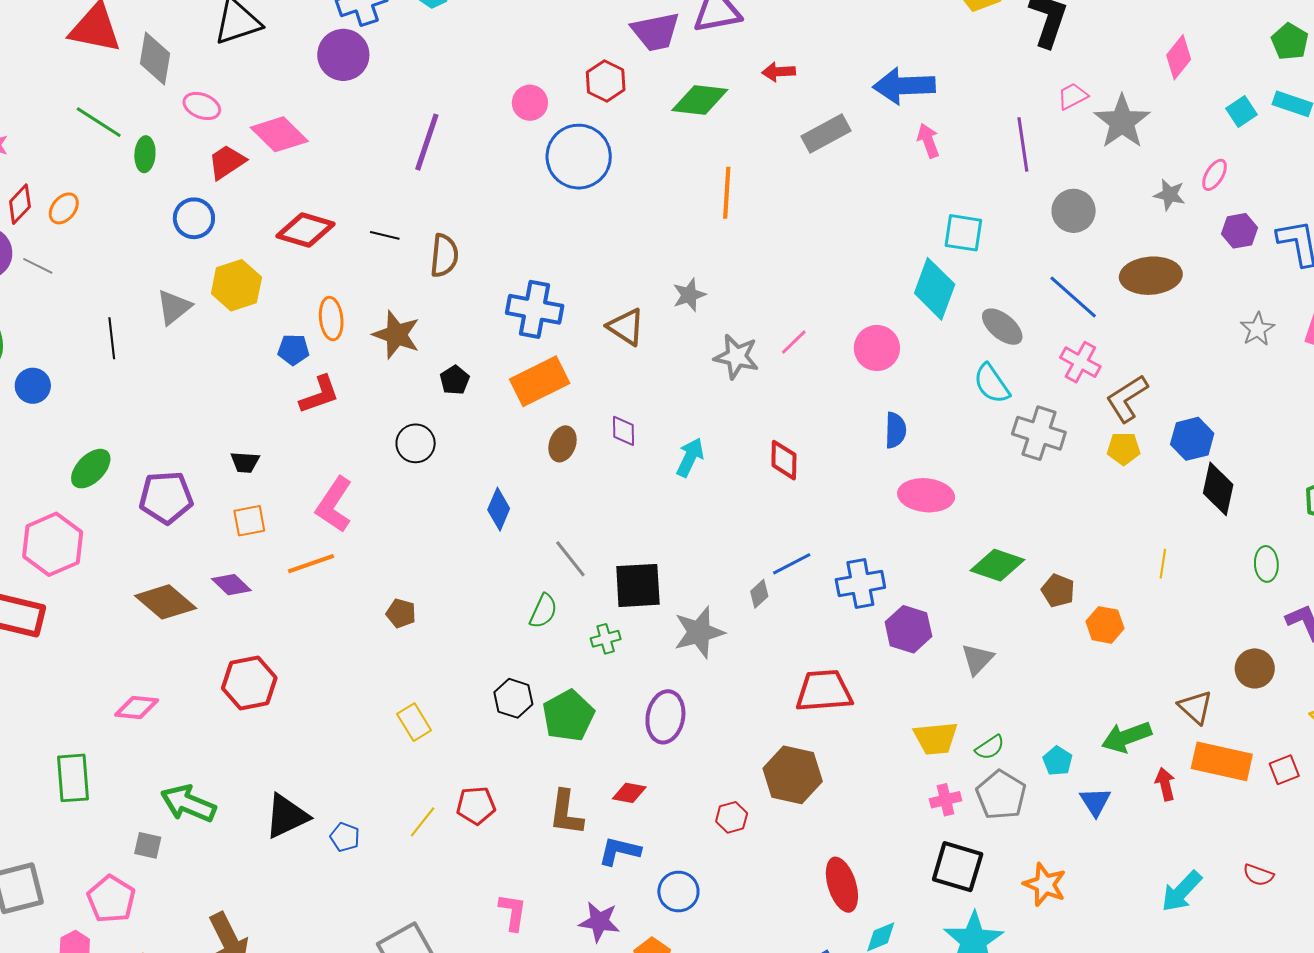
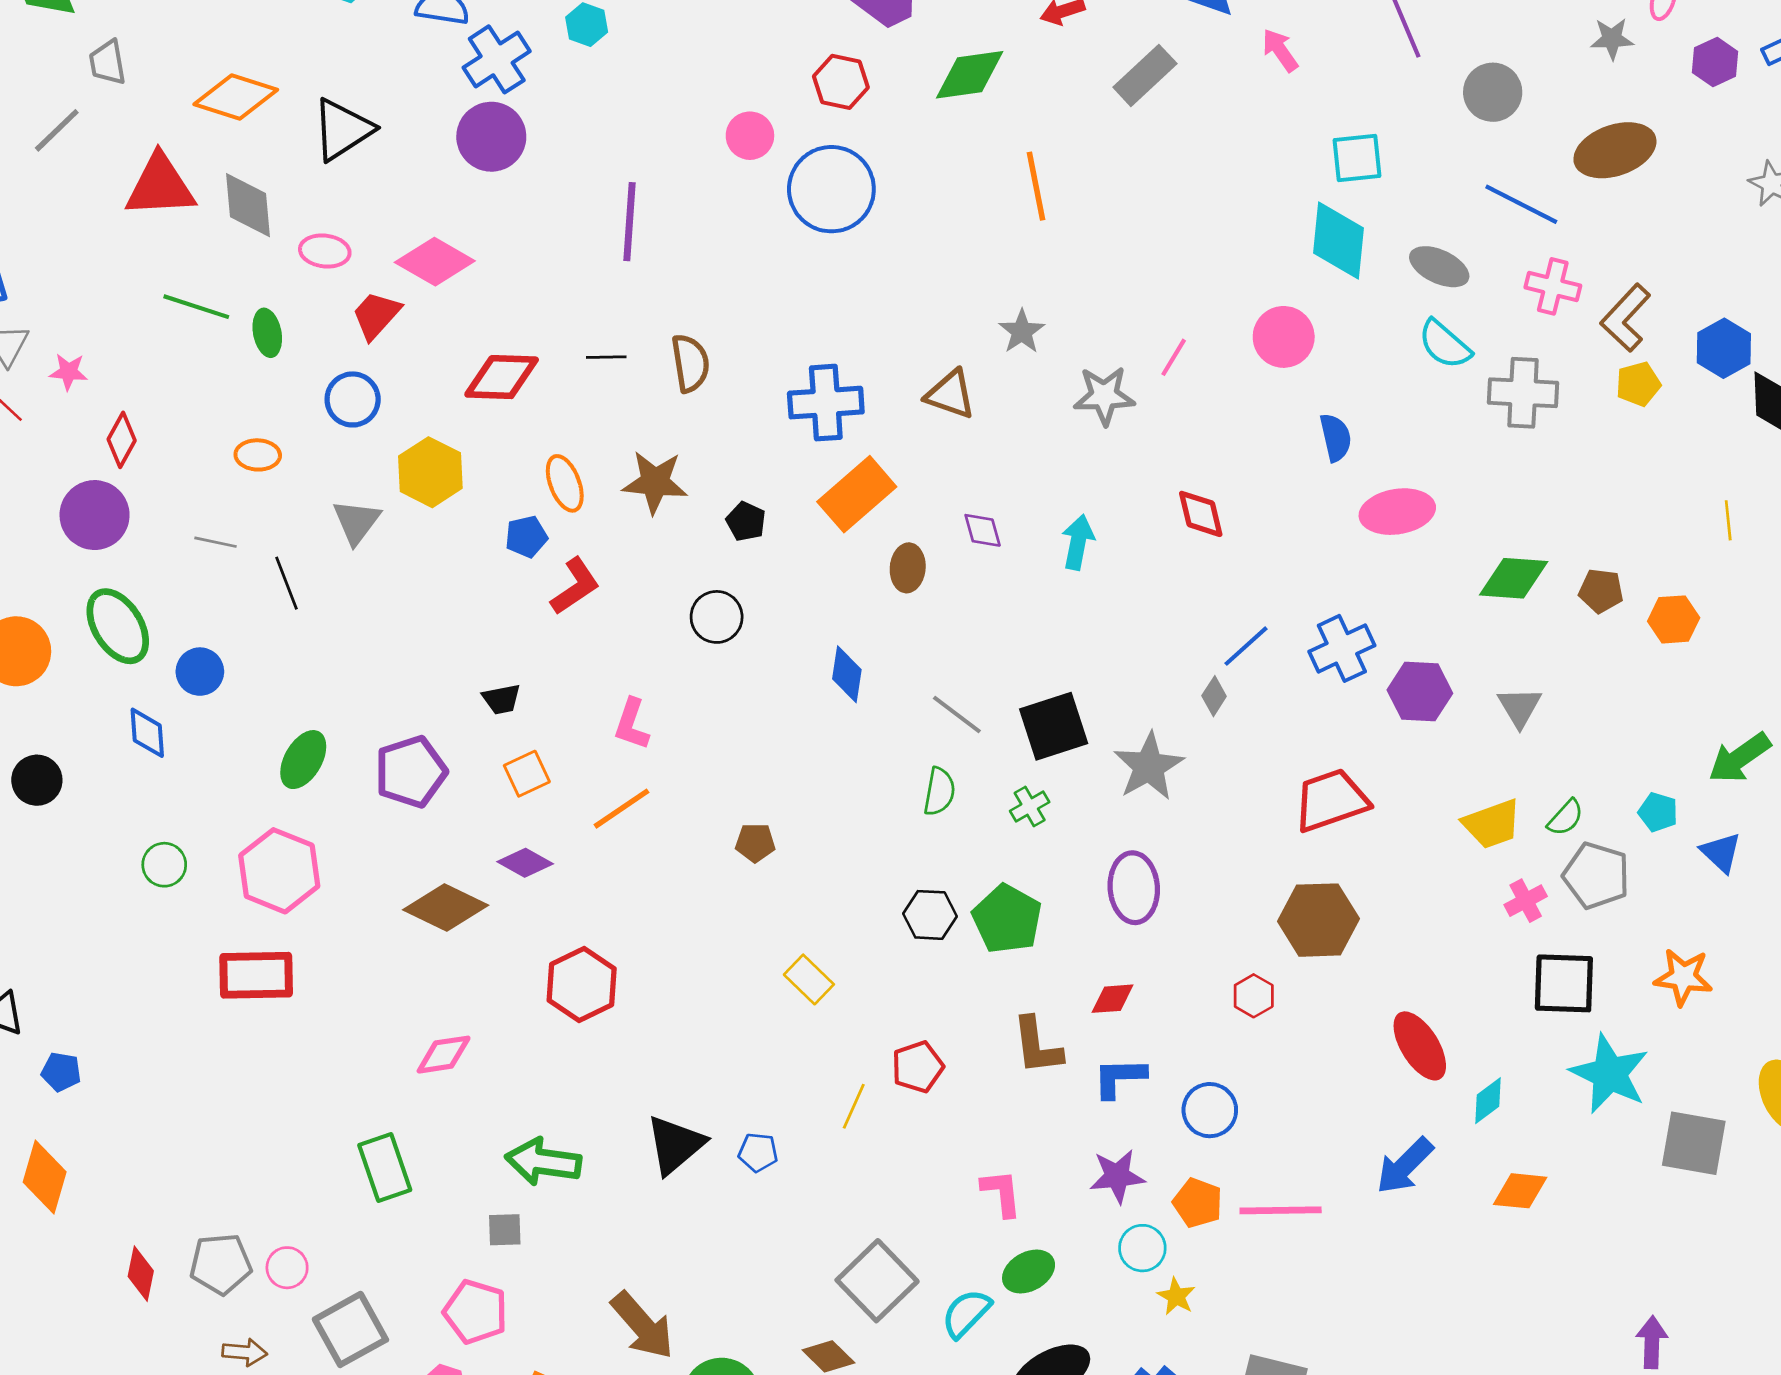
orange ellipse: (64, 208) -> (258, 455), moved, turned 68
gray line: (38, 266) -> (216, 542), moved
pink L-shape: (334, 505) -> (632, 724), size x0.7

